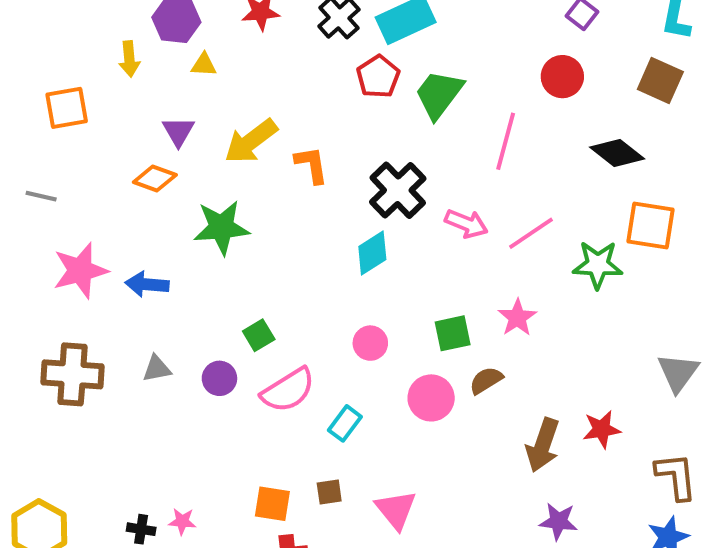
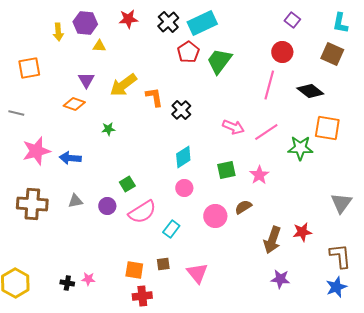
yellow arrow: (129, 59) -> (58, 32), moved
pink line: (506, 141) -> (269, 85), moved
black cross: (398, 190) -> (181, 110), moved, size x0.7
green star: (221, 227) -> (108, 129), size x0.5
cyan diamond: (372, 253) -> (183, 157), moved
green square: (453, 333) -> (226, 170), moved

